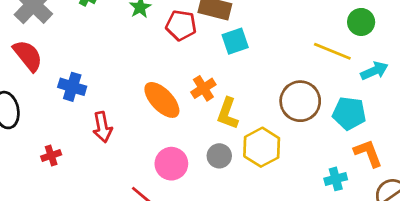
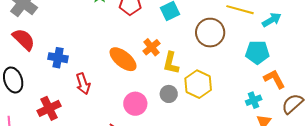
brown circle: (300, 101) -> (210, 33), moved
red cross: (51, 156) -> (49, 108), size x1.6

